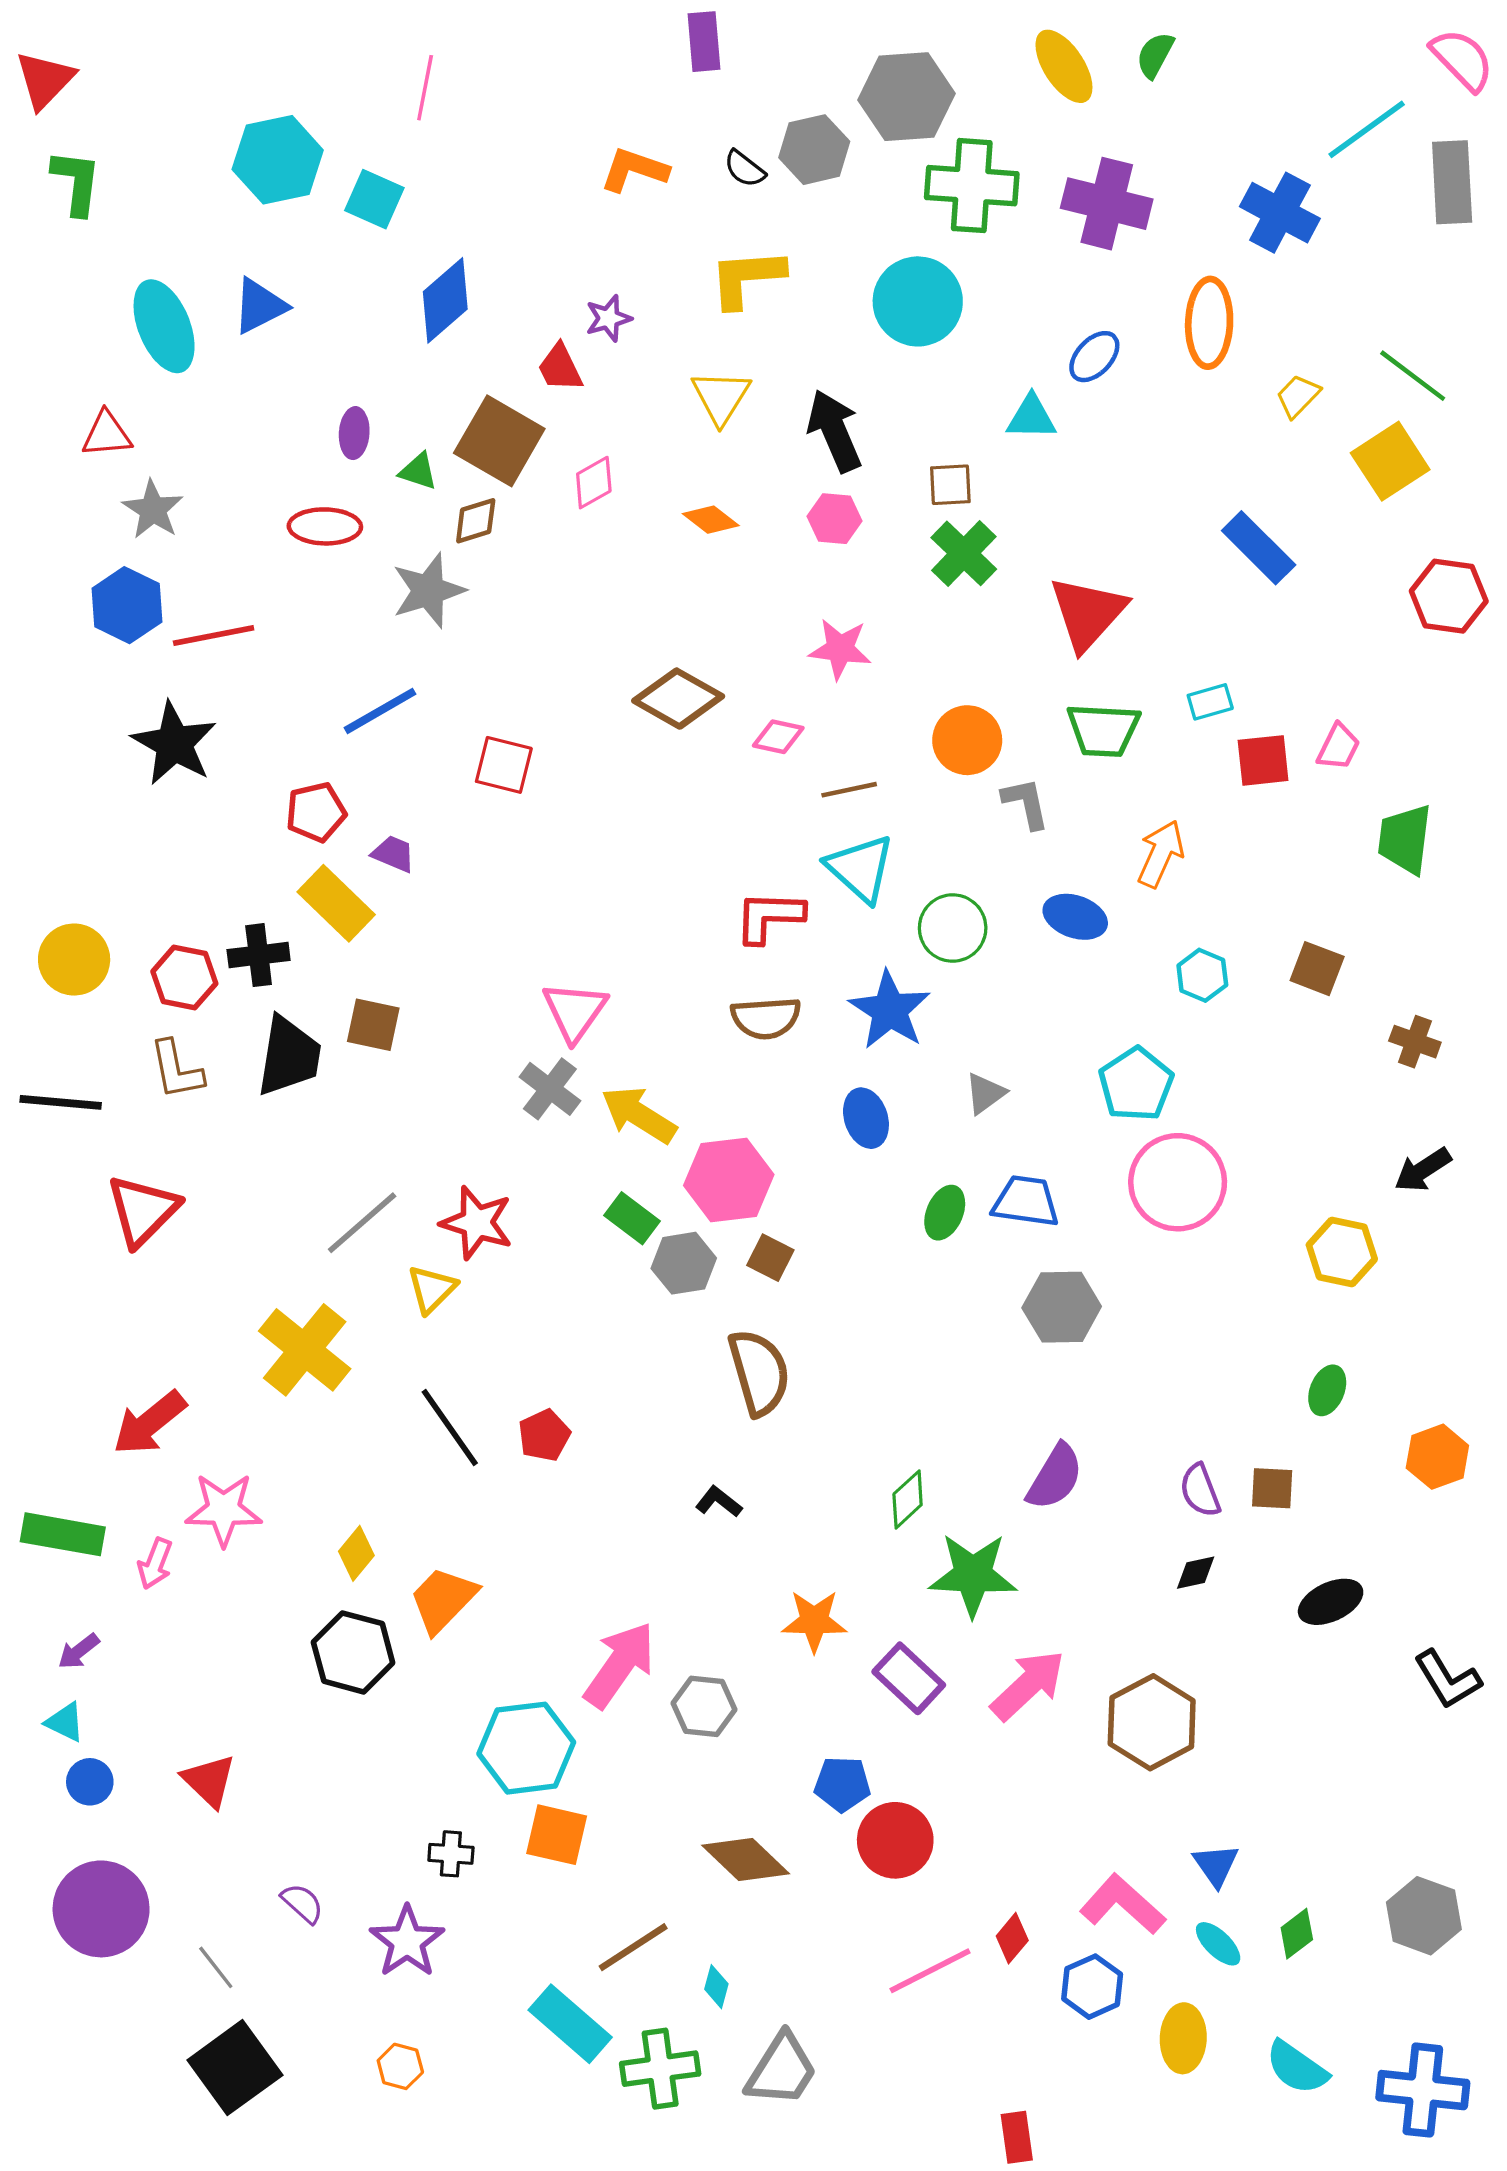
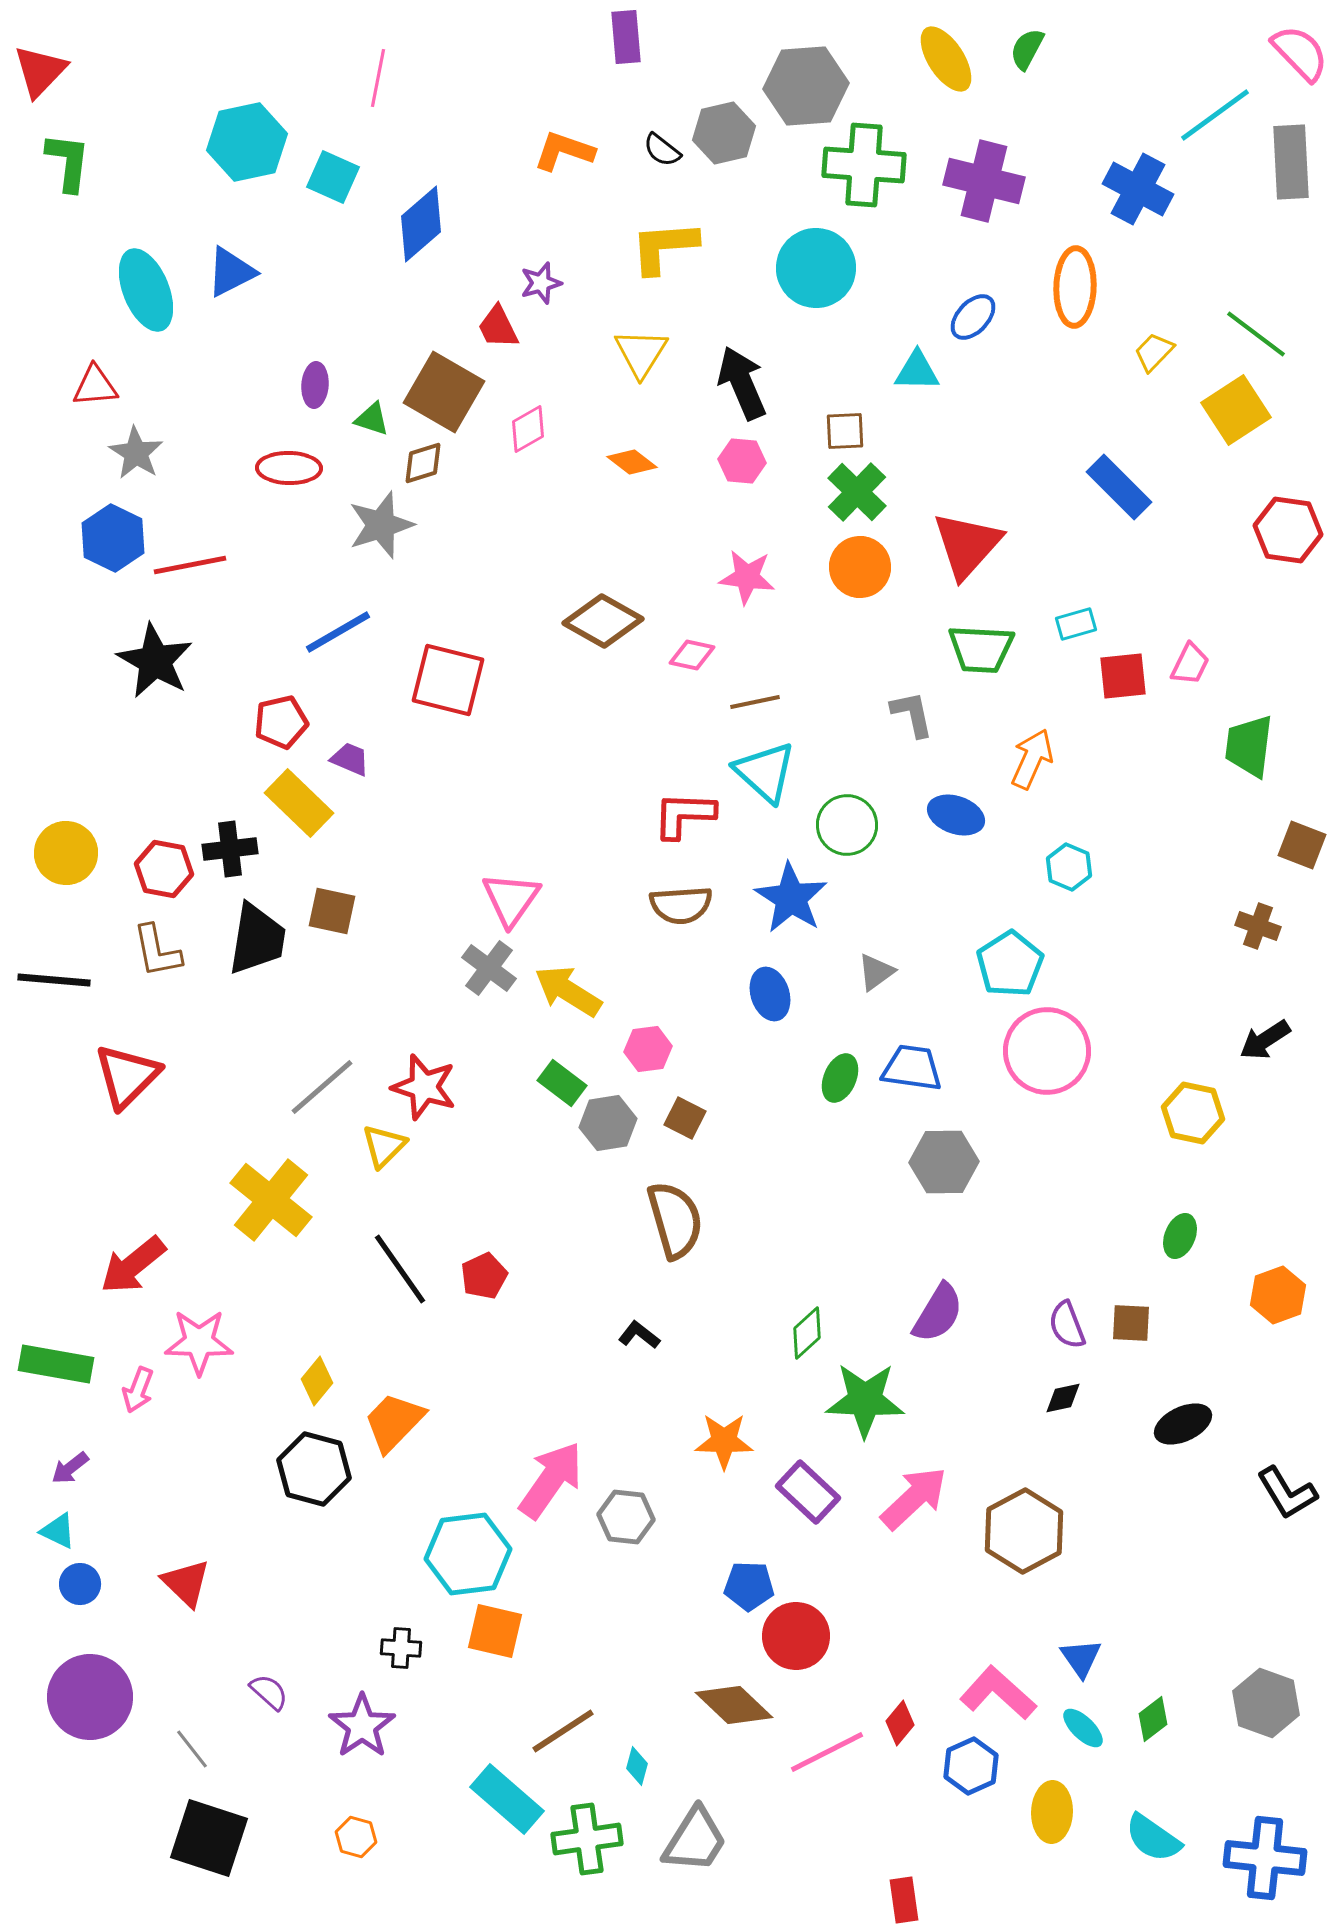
blue diamond: (445, 300) -> (421, 224), moved
orange circle: (967, 740) -> (860, 567), moved
red square: (504, 765) -> (448, 680), size x1.4
brown square: (1317, 969) -> (1302, 845), moved
pink hexagon: (729, 1180) -> (648, 1049), size x0.6
brown diamond: (746, 1859) -> (734, 1705), moved
black square: (235, 2068) -> (209, 1838), turned -36

